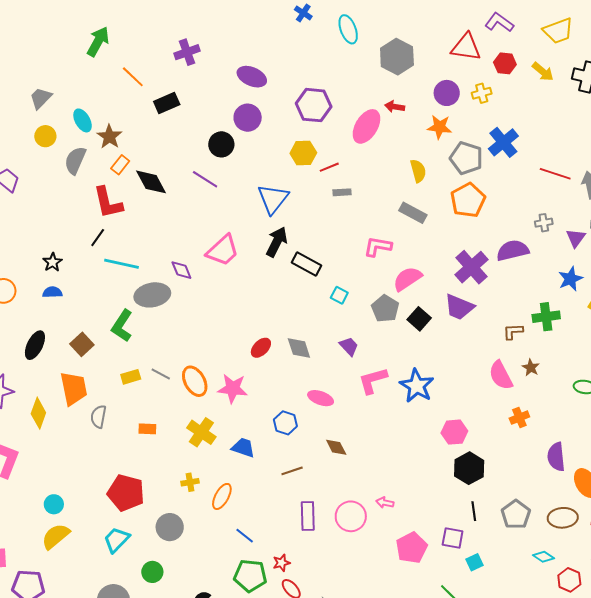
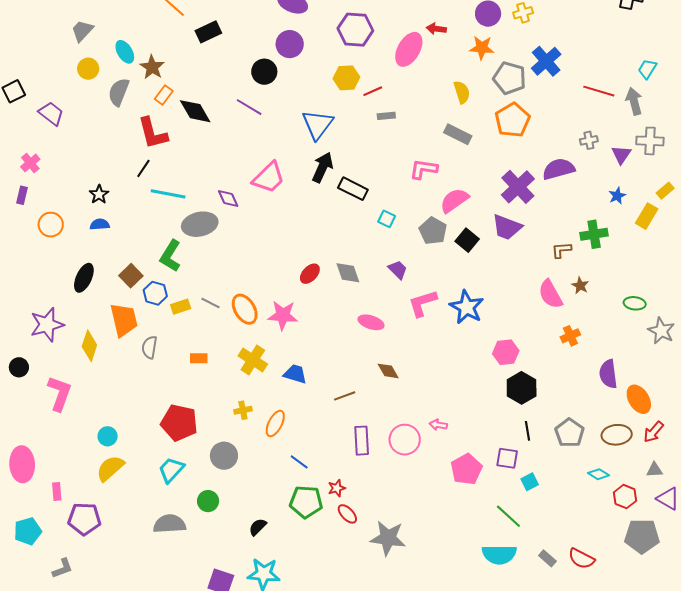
blue star: (570, 279) -> (617, 196), size x0.7
blue hexagon: (285, 423) -> (155, 293), moved

